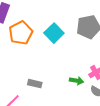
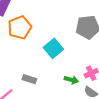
cyan square: (54, 33) -> (53, 48), moved

